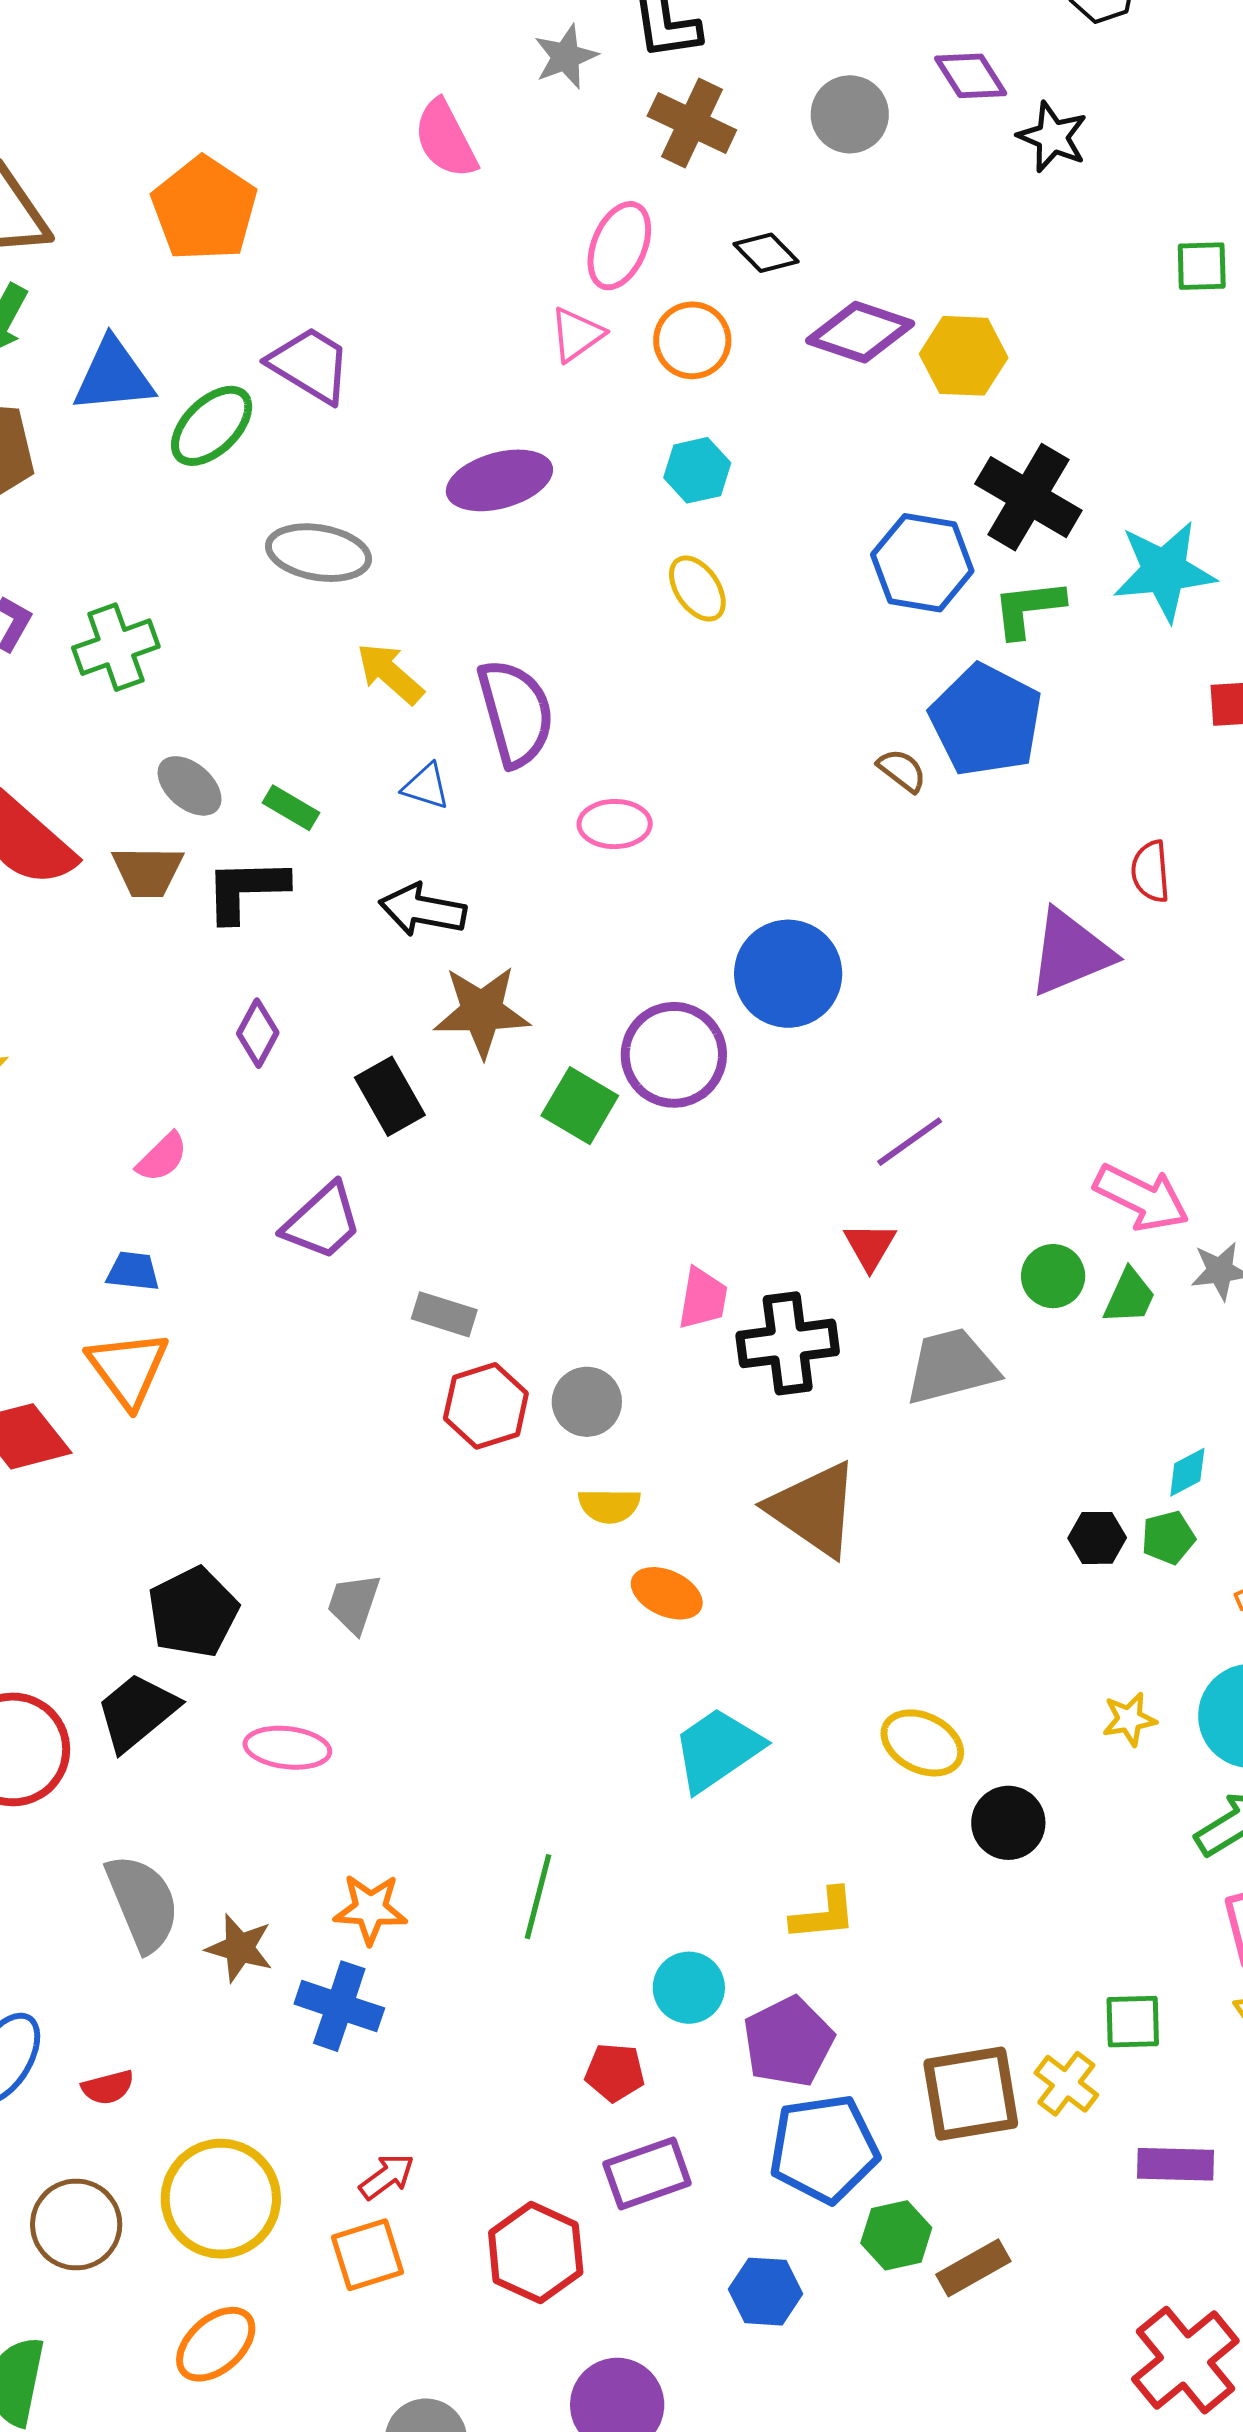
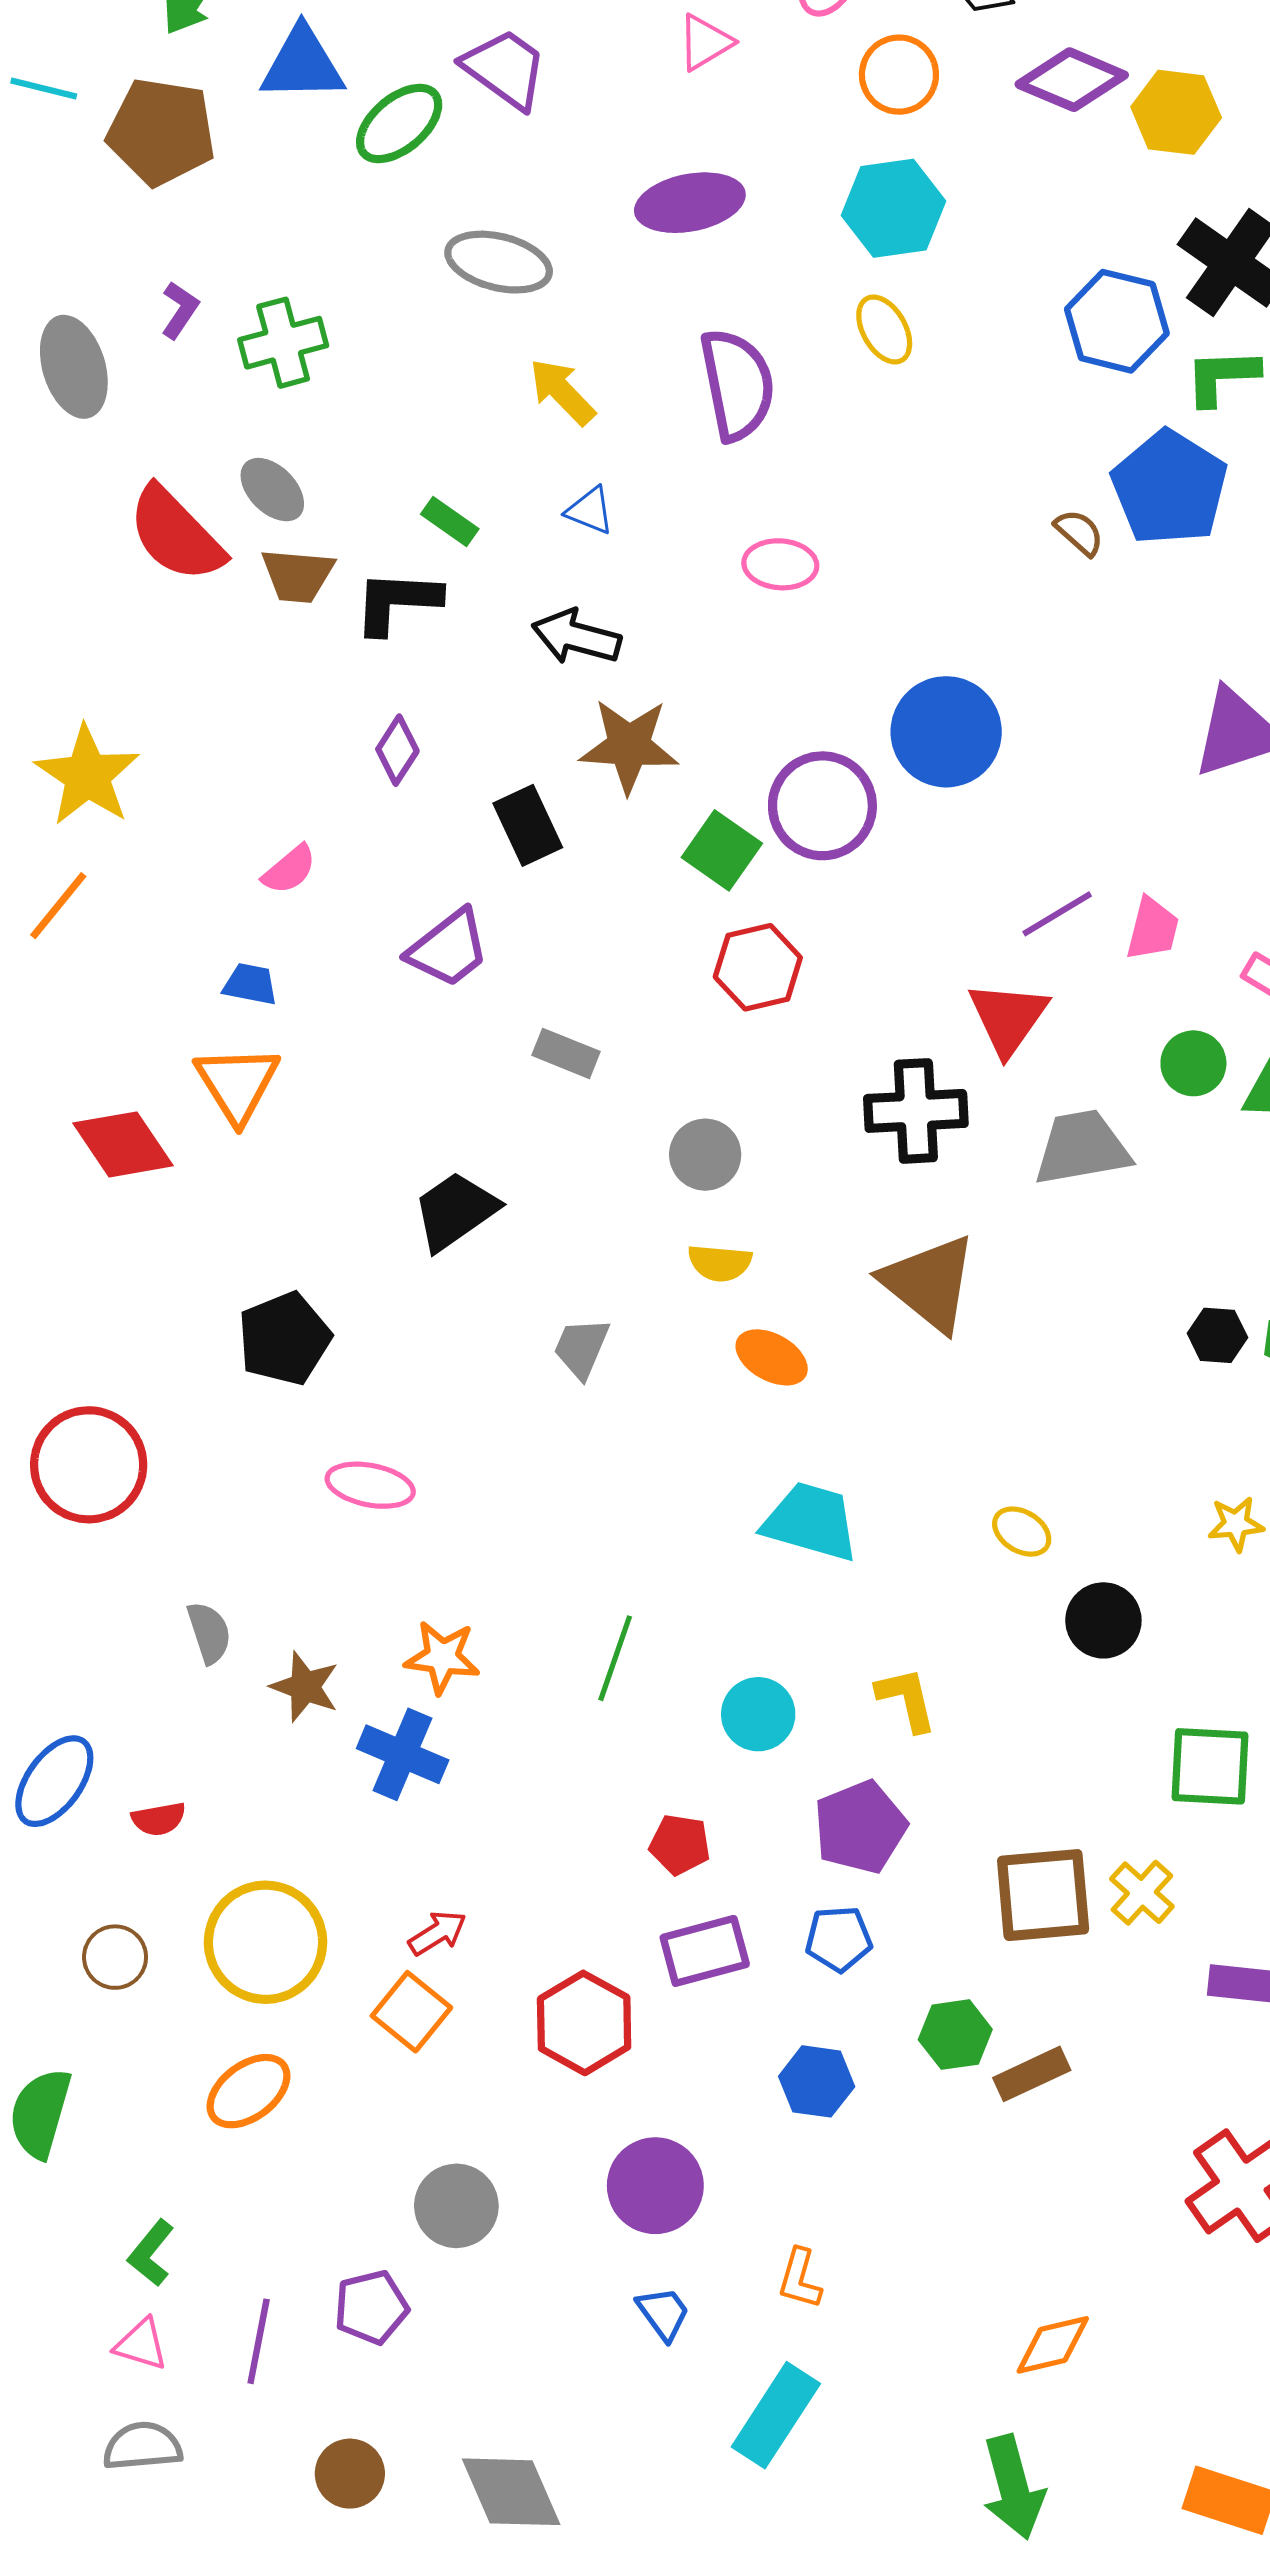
pink triangle: (577, 334) -> (705, 42), moved
cyan hexagon: (697, 470) -> (894, 208), size x1.5
purple semicircle: (516, 713) -> (737, 385), moved
gray ellipse: (190, 786) -> (272, 490), moved
red triangle: (870, 1246) -> (1008, 1018), size x1.5
pink trapezoid: (703, 1299) -> (1153, 929), moved
red hexagon: (486, 1406) -> (758, 967), moved
gray trapezoid: (354, 1603) -> (581, 1348), moved
black trapezoid: (137, 1712) -> (455, 1211), moved
yellow ellipse: (922, 1743) -> (1022, 1532), size x0.7
cyan trapezoid: (717, 1749) -> (811, 1522), turned 46
gray semicircle: (143, 1903) -> (209, 1633), size x0.6
yellow L-shape: (824, 1914) -> (907, 1699), turned -102
cyan circle: (689, 1988) -> (758, 1714), moved
green square: (1133, 2022) -> (1210, 1766), moved, size x1.4
blue pentagon: (824, 2149) -> (839, 1939), moved, size x0.6
brown circle: (76, 2225) -> (115, 1957), size x0.7
orange square: (368, 2255) -> (411, 2012), turned -38

